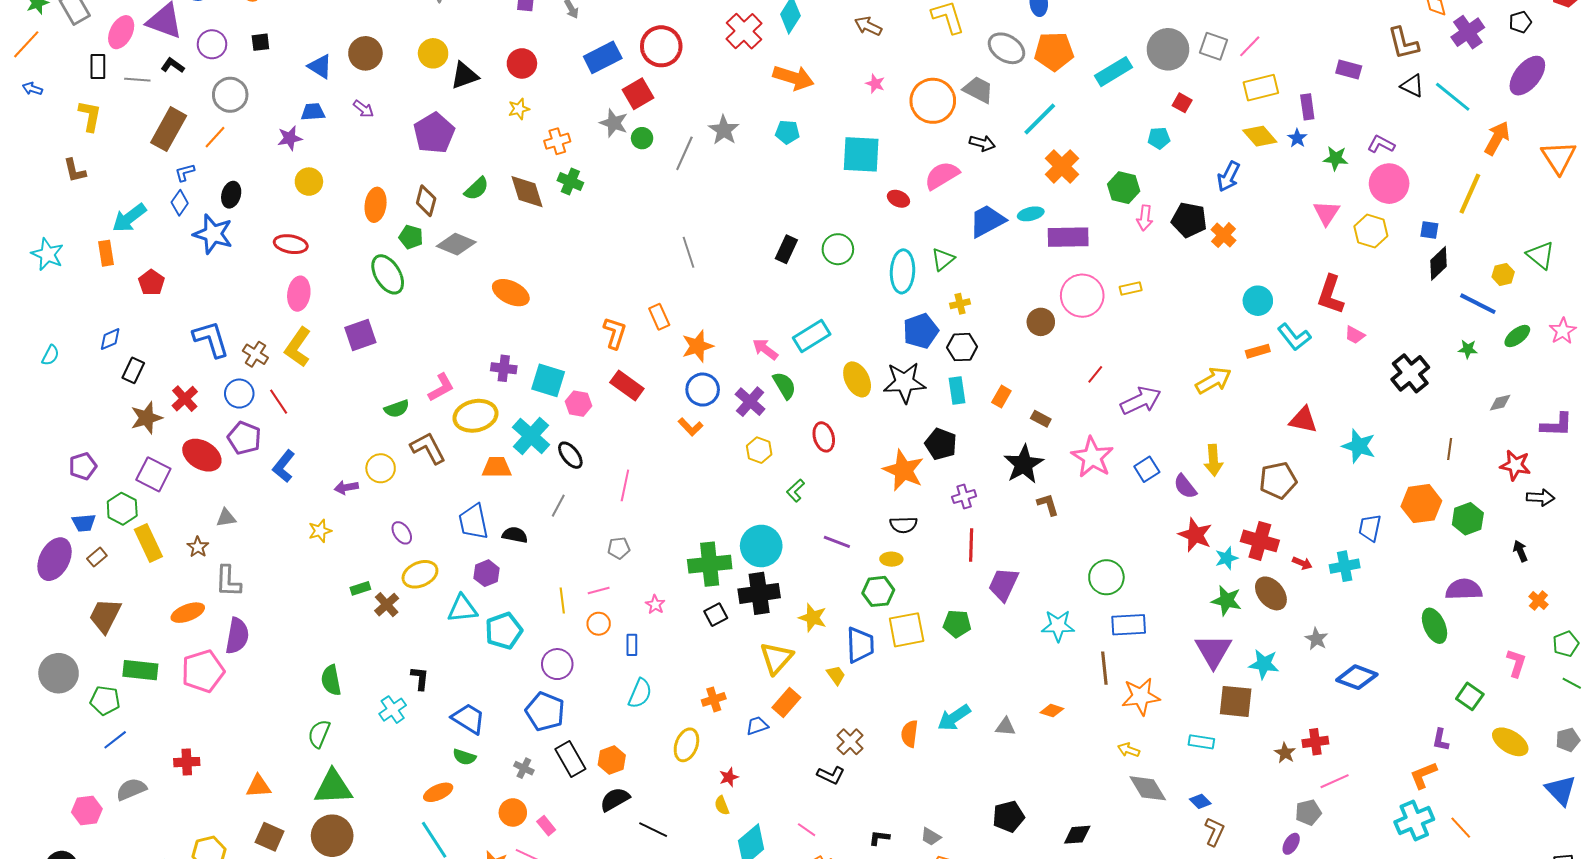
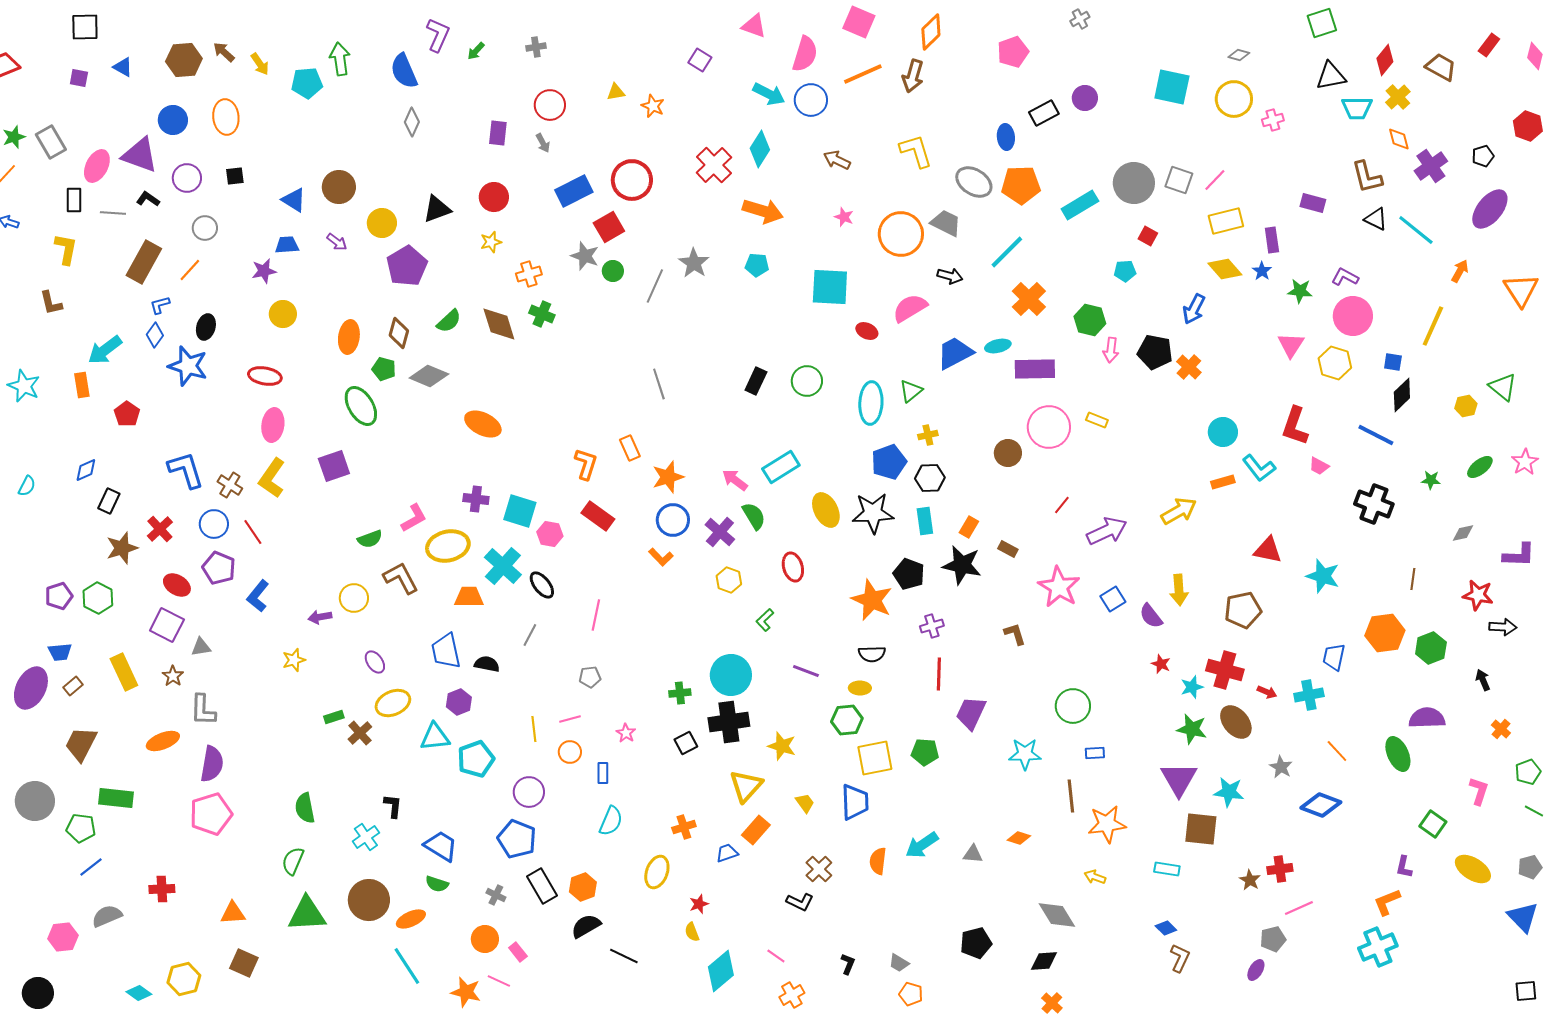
yellow circle: (433, 53) -> (382, 223), moved
gray circle: (230, 95) -> (205, 228), size x0.7
orange arrow: (1497, 138) -> (1460, 271), size x0.7
yellow rectangle: (1131, 289) -> (1097, 420), turned 35
blue line: (1478, 304) -> (1376, 435), moved
black cross: (1410, 373) -> (1374, 504), turned -30
red ellipse: (202, 455) -> (177, 585), size x0.7
black star: (1024, 464) -> (962, 565), moved, turned -30
purple square: (153, 474) -> (167, 625), moved
green hexagon: (122, 509) -> (98, 598), moved
red star: (1195, 535) -> (1161, 664), size x0.6
green cross: (710, 564) -> (680, 693), size x0.5
blue rectangle: (1129, 625) -> (1095, 753), size x0.6
blue trapezoid: (860, 645) -> (855, 802), moved
pink pentagon: (203, 671) -> (211, 814), moved
gray diamond: (1148, 788) -> (1057, 915), moved
orange line: (1461, 828) -> (1337, 751), moved
brown circle: (332, 836) -> (369, 900), moved
black L-shape: (879, 838) -> (848, 964), turned 105

